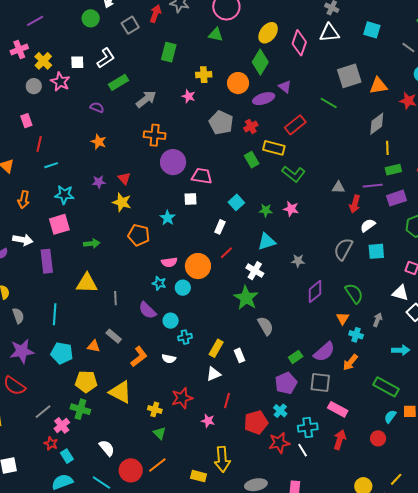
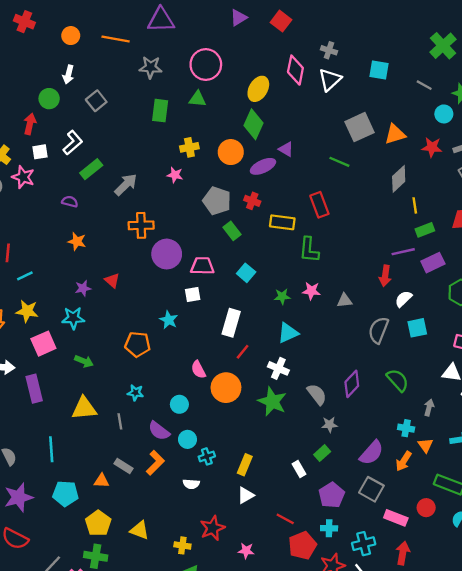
red arrow: (155, 14) -> (30, 124), moved
white triangle: (329, 33) -> (330, 80), turned -30
pink diamond: (299, 43) -> (295, 70), moved
green rectangle: (169, 52) -> (160, 111), moved
red rectangle: (295, 125) -> (319, 205), moved, turned -65
red cross: (251, 127) -> (252, 201), turned -32
green rectangle: (252, 160) -> (232, 231), moved
green L-shape: (293, 174) -> (309, 250), turned 65
gray triangle: (338, 187) -> (345, 301), moved
cyan star: (64, 195) -> (73, 318), moved
yellow star: (122, 202) -> (27, 311), moved
cyan square: (236, 202) -> (246, 273), moved
white rectangle: (220, 227) -> (231, 323), size x1.6
green arrow: (92, 244) -> (84, 361), turned 35
gray star: (298, 261) -> (329, 425), moved
pink semicircle: (169, 262) -> (198, 370), moved, turned 77
orange circle: (198, 266) -> (226, 388), moved
cyan star: (159, 283) -> (135, 393), moved
cyan circle: (183, 288) -> (179, 404), moved
orange triangle: (343, 318) -> (425, 445), moved
gray semicircle: (265, 326) -> (317, 394), moved
white rectangle: (239, 355) -> (299, 469), moved
orange L-shape: (139, 357) -> (155, 463), moved
green rectangle: (296, 357) -> (322, 453), moved
yellow pentagon: (86, 382) -> (98, 523), turned -30
gray square: (320, 382) -> (371, 489), turned 30
yellow triangle: (120, 392) -> (140, 530), size x0.7
red line: (227, 400) -> (285, 519), moved, turned -70
cyan cross: (280, 411) -> (329, 528), turned -32
red circle: (378, 438) -> (426, 508), moved

